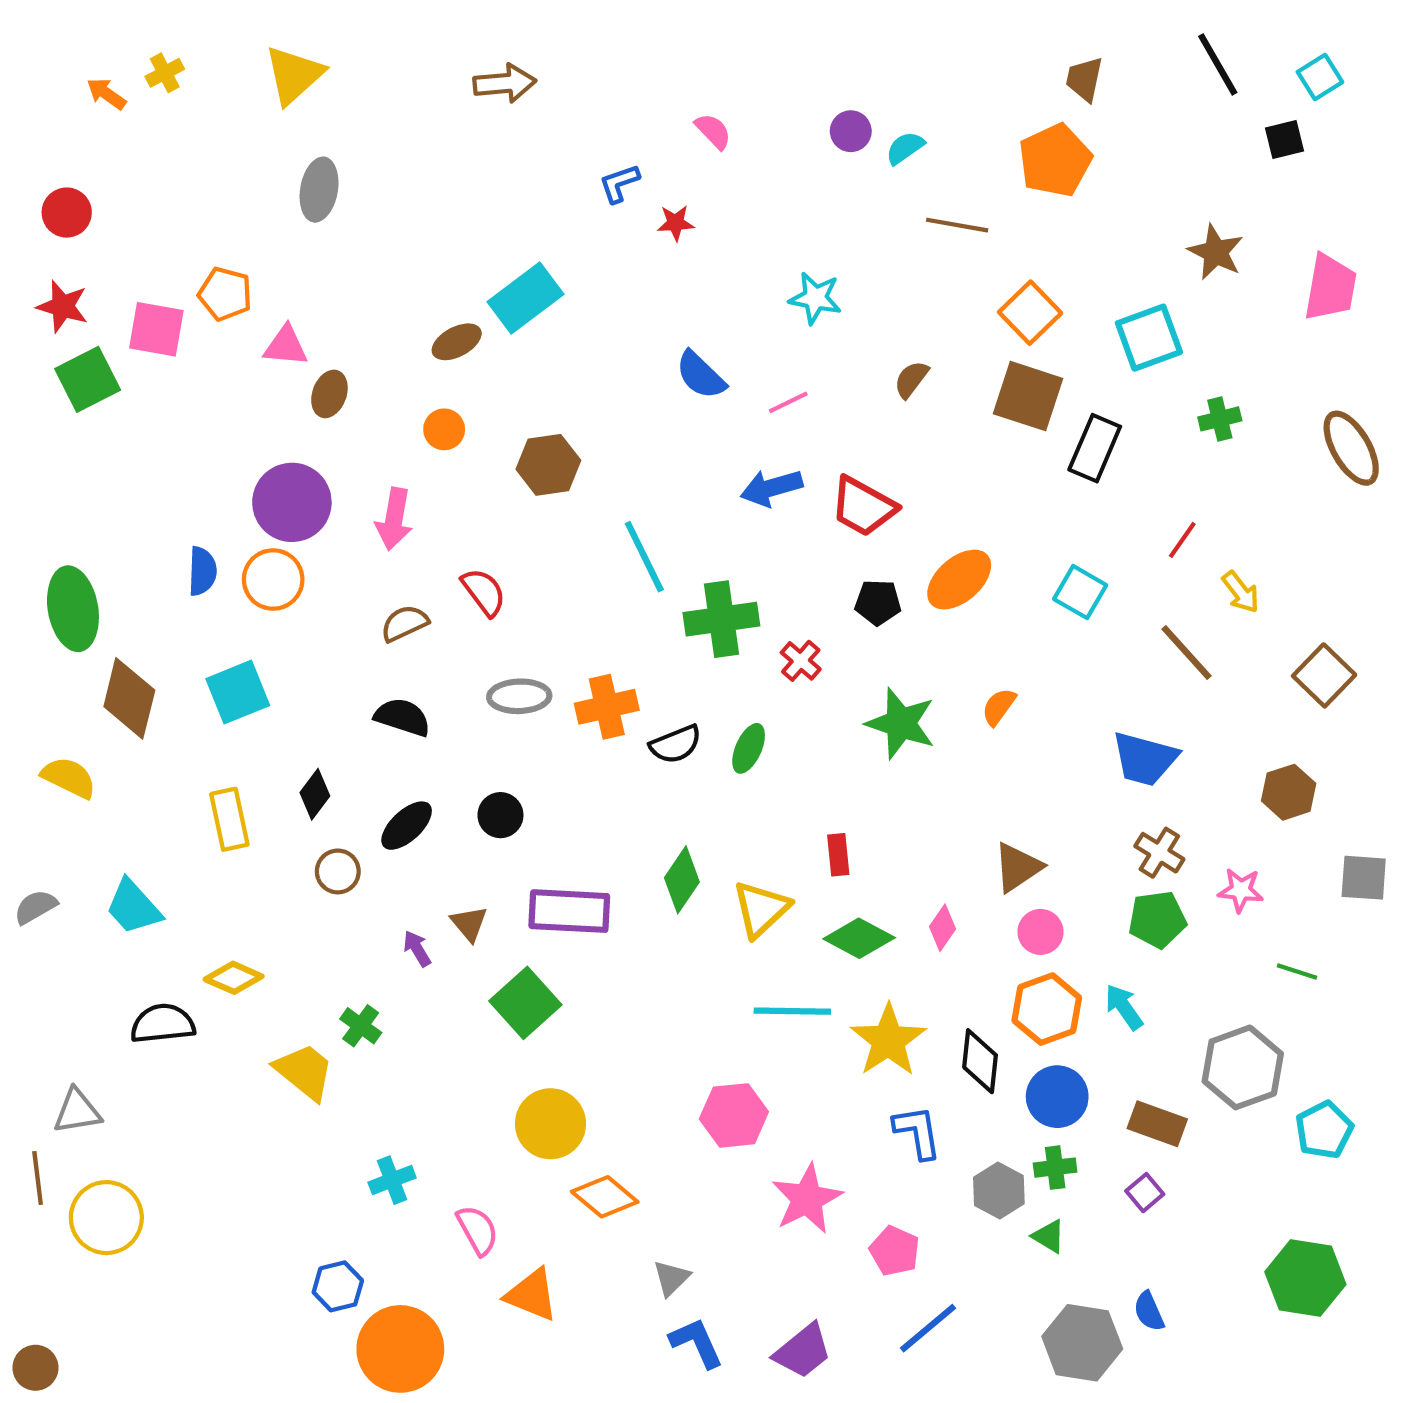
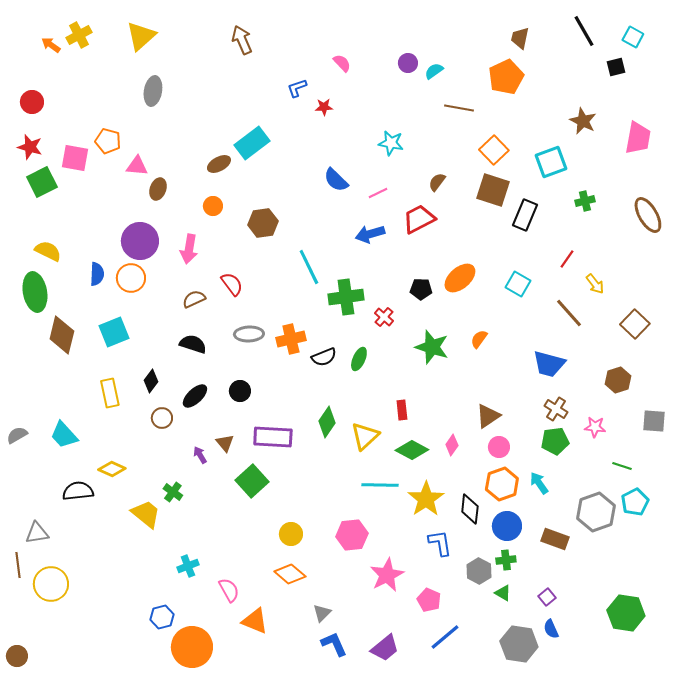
yellow cross: (165, 73) -> (79, 35), size x1.4
cyan square: (1320, 77) -> (633, 37), turned -30
brown arrow: (505, 83) -> (242, 40), turned -108
red trapezoid: (863, 507) -> (419, 219), moved, turned 124
yellow semicircle: (69, 778) -> (48, 251), moved
yellow circle: (550, 1124) -> (291, 534), moved, size x0.7
cyan pentagon: (1324, 1130) -> (635, 502), moved
purple square: (1145, 1193) -> (547, 597), moved

